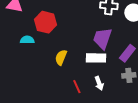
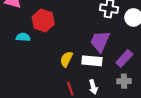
yellow semicircle: (61, 57) -> (66, 59), moved

